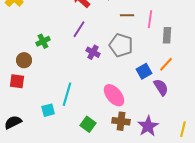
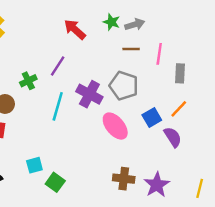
purple line: (79, 29) -> (58, 66), moved
purple cross: (93, 52) -> (89, 94), size x1.5
cyan line: (67, 94) -> (58, 106), moved
pink ellipse: (114, 95) -> (115, 126), moved
green square: (88, 124) -> (55, 182), moved

